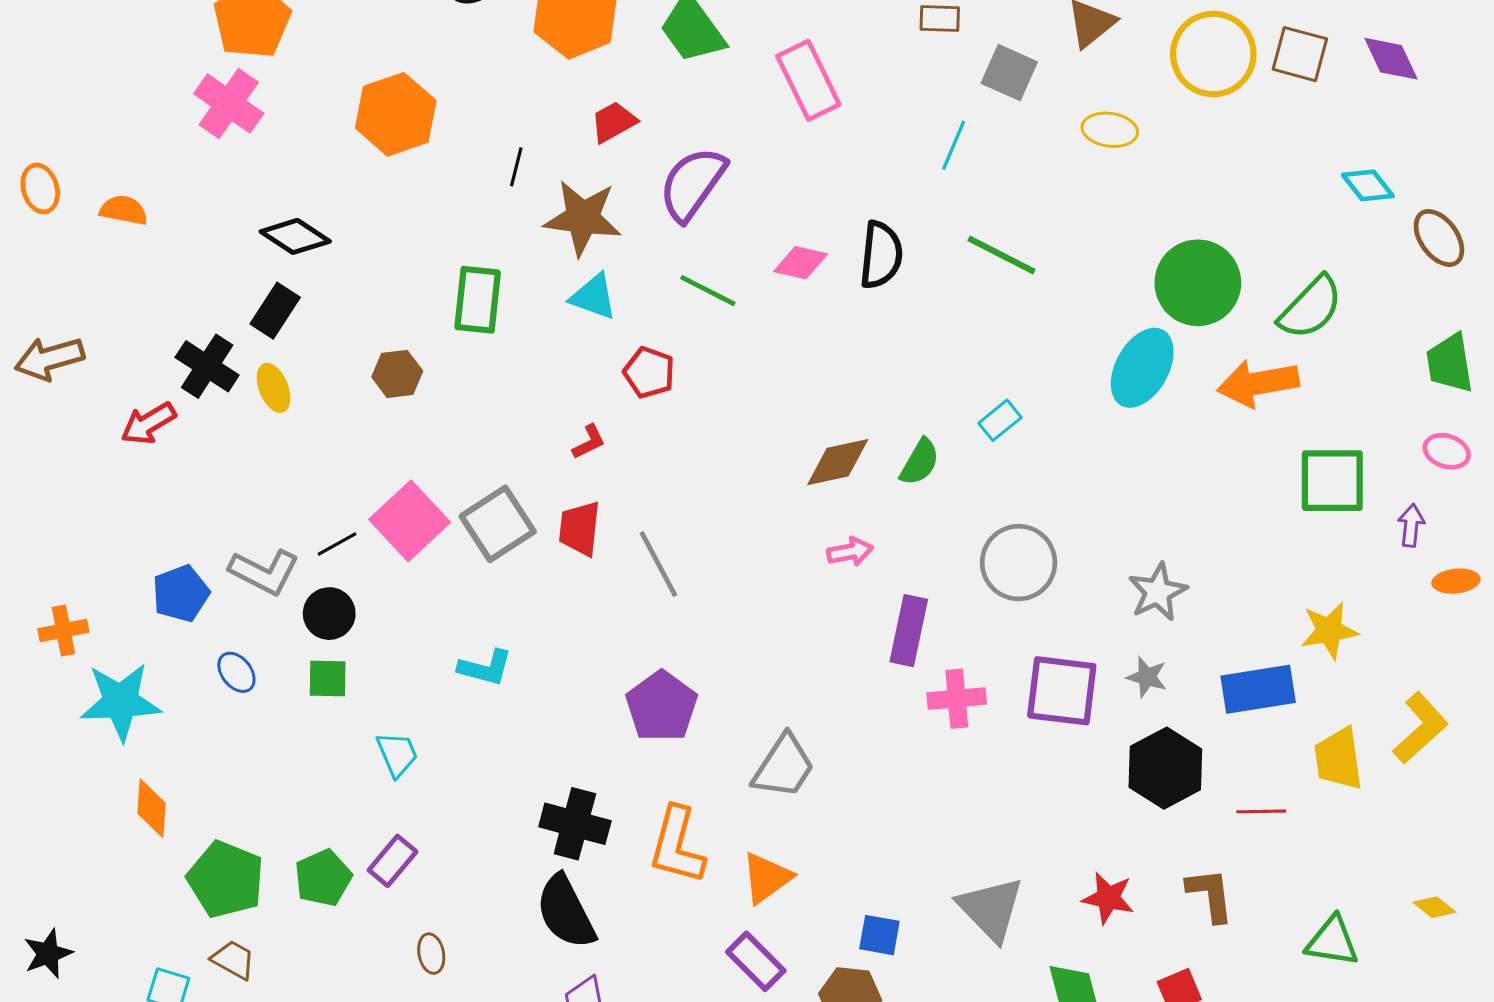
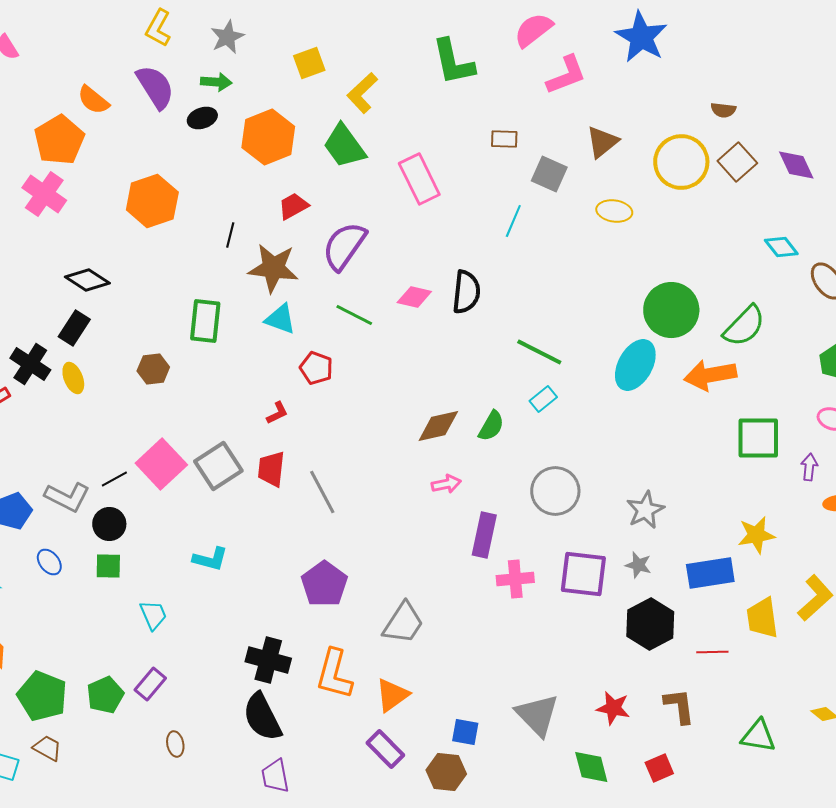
brown square: (1300, 54) -> (737, 162), turned 33
green line: (1002, 255) -> (539, 352), moved

